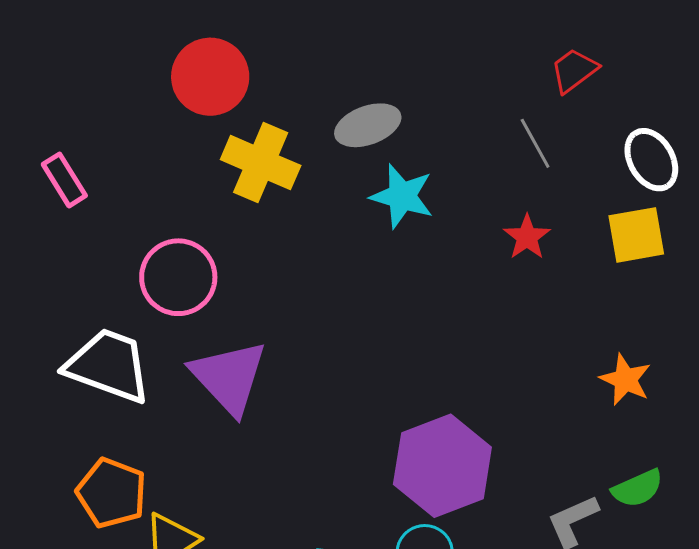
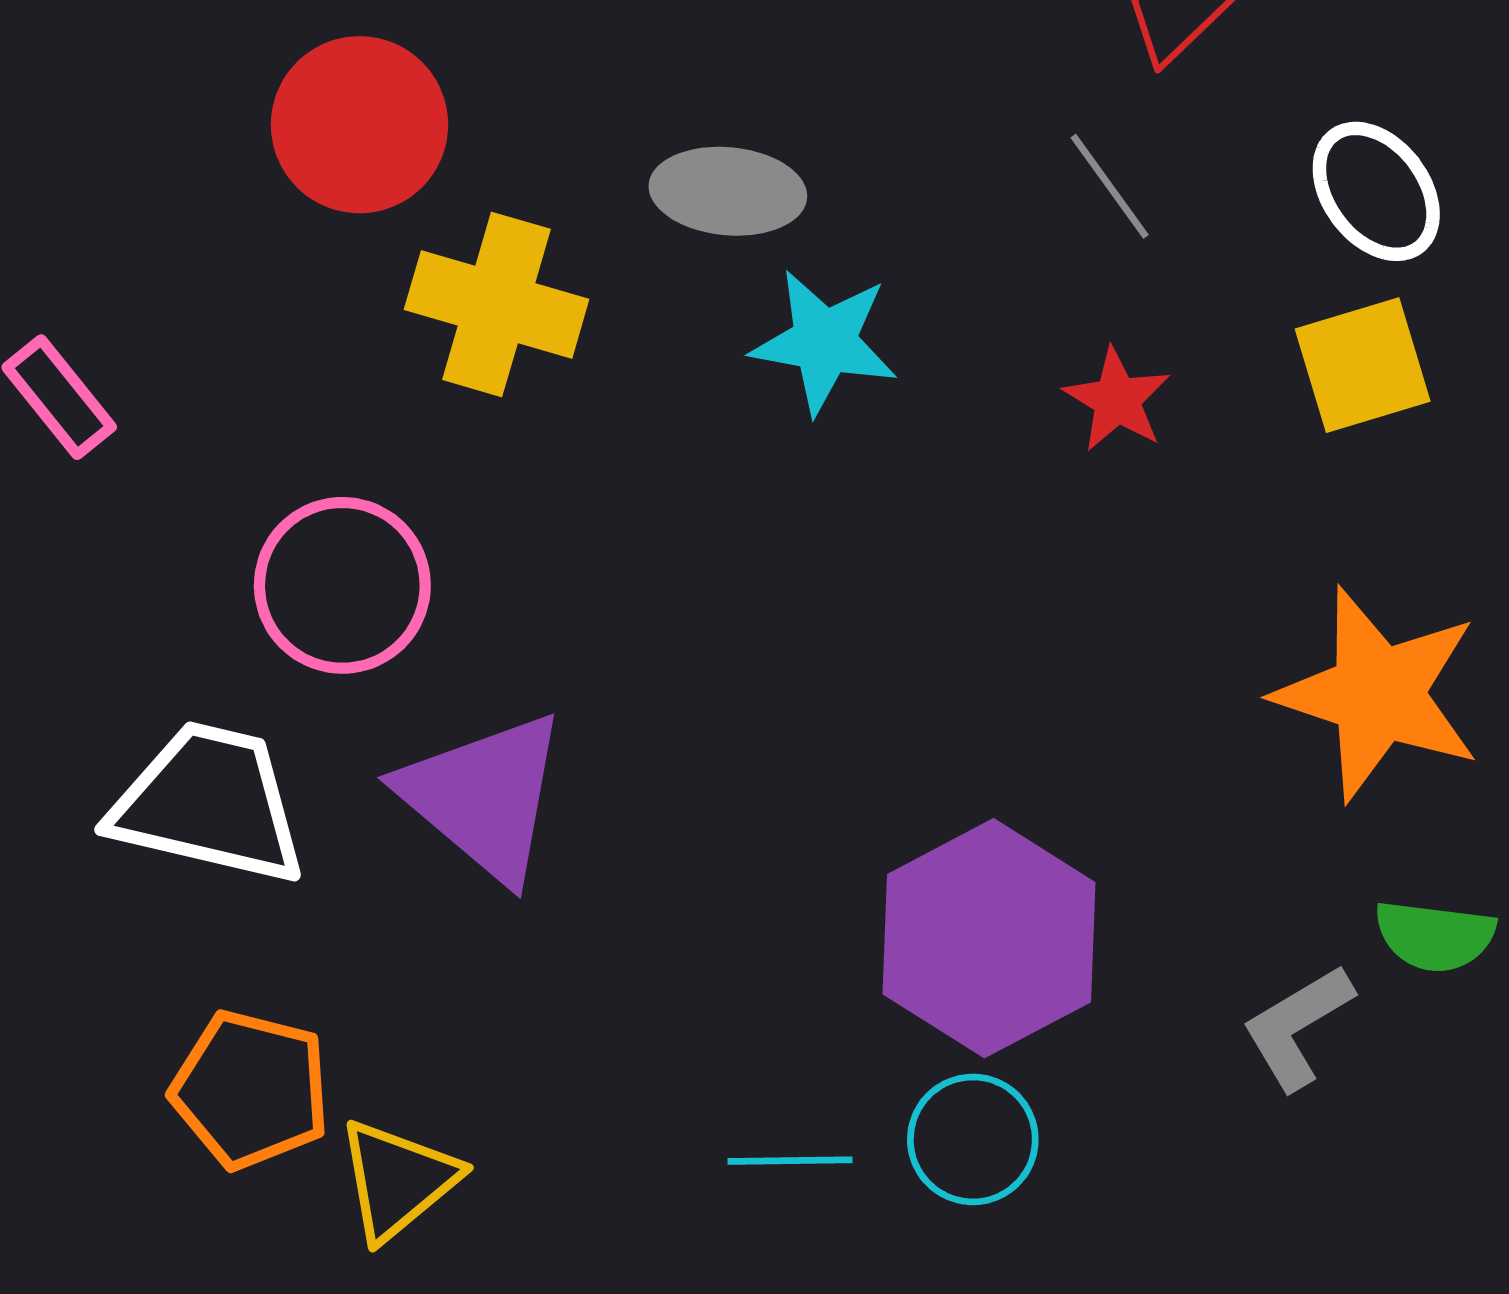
gray ellipse: (368, 125) -> (728, 191), turned 32
orange star: (625, 380) -> (1378, 694), size x1.8
green semicircle: (638, 488) -> (1435, 936), turned 38

